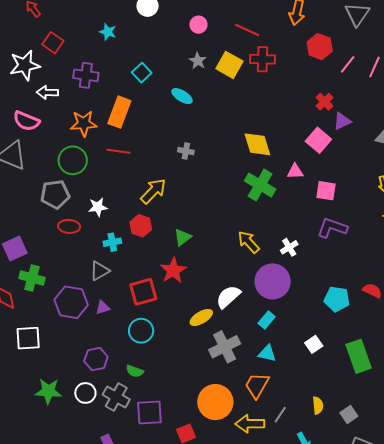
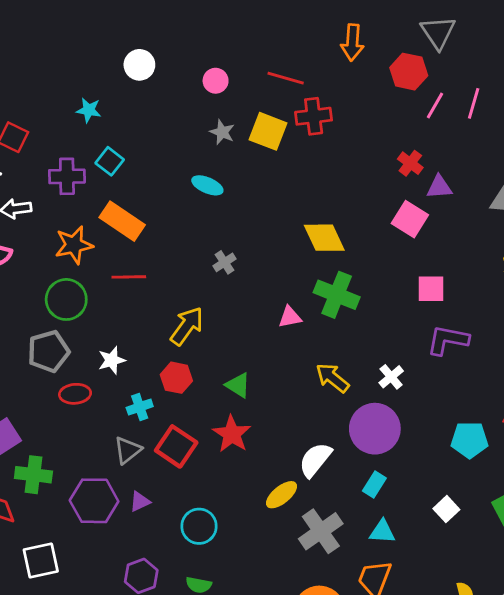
red hexagon: (320, 47) -> (409, 72), moved
cyan square: (142, 73) -> (110, 161), moved
orange rectangle: (119, 112) -> (122, 221), turned -68
purple triangle: (342, 121) -> (439, 187), turned 30
gray cross: (186, 151) -> (224, 262), turned -35
pink triangle: (295, 171) -> (290, 317), moved
green triangle: (183, 237) -> (238, 385), turned -42
red square: (143, 292) -> (176, 446), moved, turned -32

